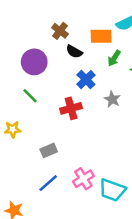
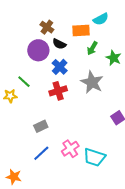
purple circle: (34, 62) -> (38, 50), moved
blue cross: (86, 80) -> (60, 67), moved
gray star: (112, 99) -> (92, 82), size x1.6
yellow star: (13, 129) -> (10, 96), moved

